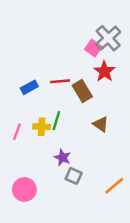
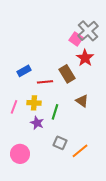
red line: (60, 81) -> (45, 82), moved
green line: (56, 121) -> (55, 112), moved
purple star: (63, 157) -> (37, 123), moved
orange line: (114, 186) -> (80, 151), moved

